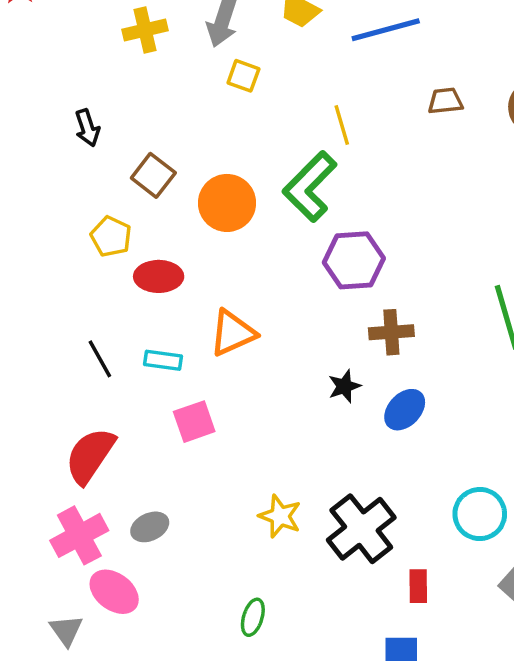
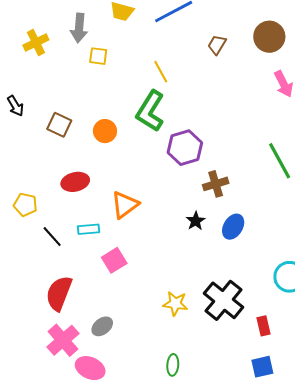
brown trapezoid: (445, 101) -> (217, 45), turned -40
orange circle: (227, 203) -> (105, 131), size x0.7
yellow pentagon: (111, 237) -> (25, 205), moved

